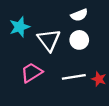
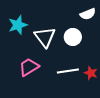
white semicircle: (79, 15) -> (88, 14), moved

